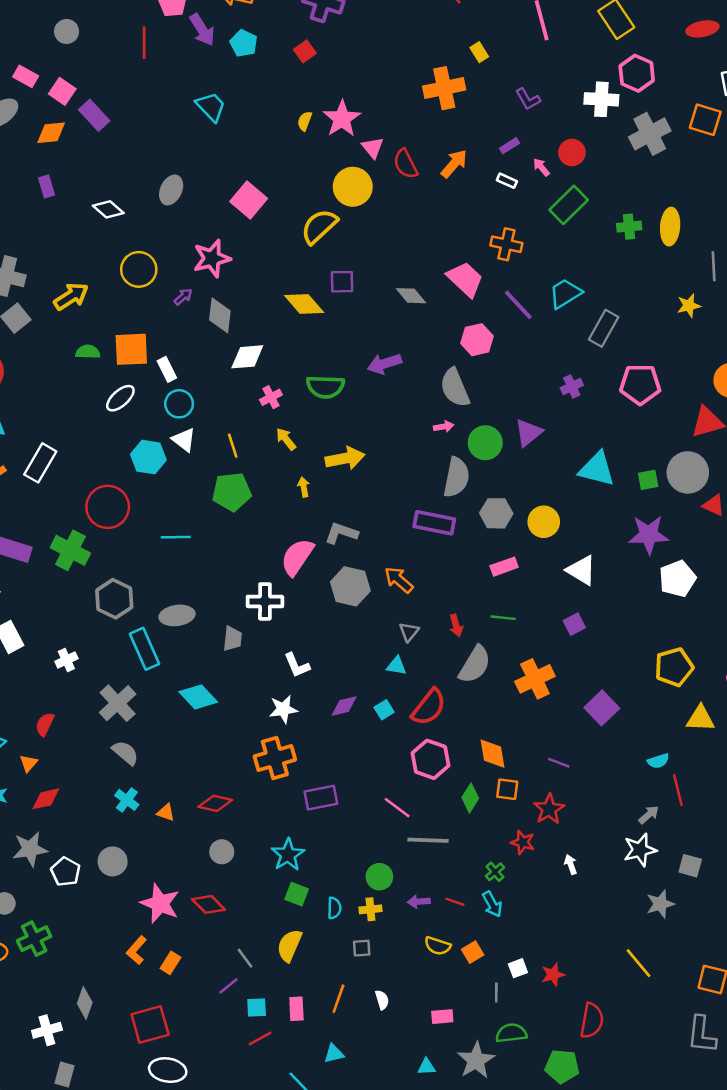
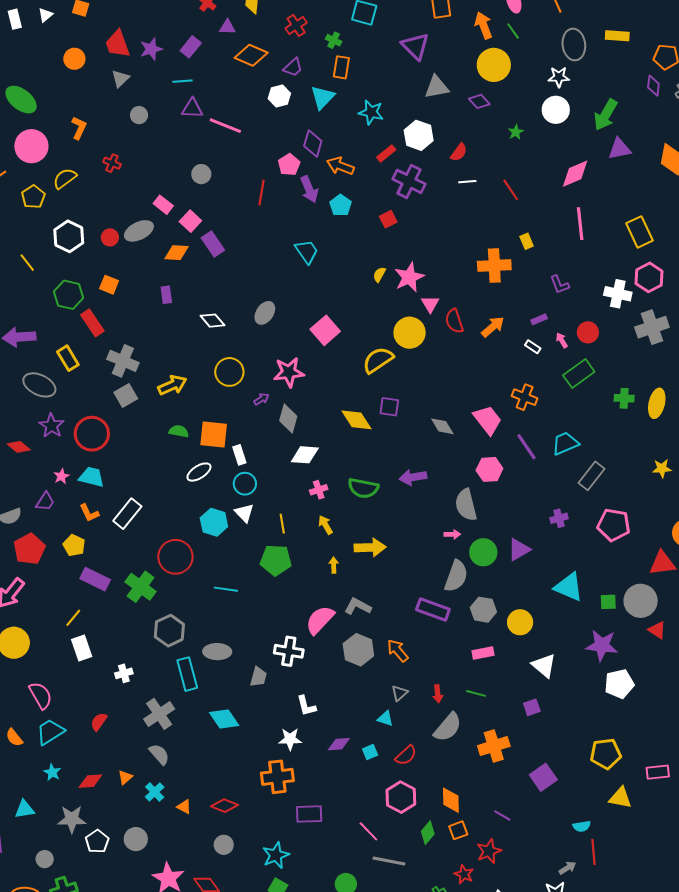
red semicircle: (429, 707) -> (406, 755), size x0.7
orange triangle: (29, 763) -> (125, 777), moved
orange square: (507, 789) -> (458, 830), turned -36

